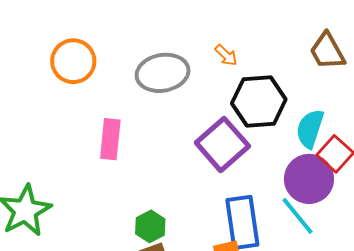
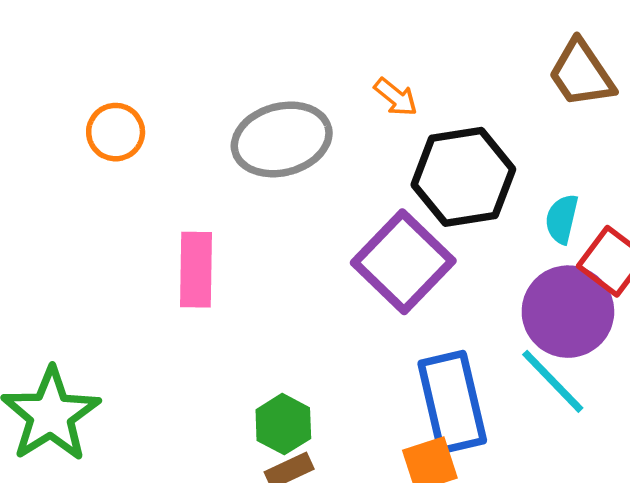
orange circle: (73, 61) -> (116, 132), size x0.7
cyan semicircle: (310, 129) -> (562, 219), size x0.7

